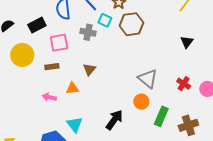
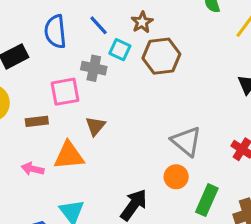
pink square: (59, 43) -> (65, 92), moved
orange triangle: (72, 88) -> (69, 156), size x1.5

